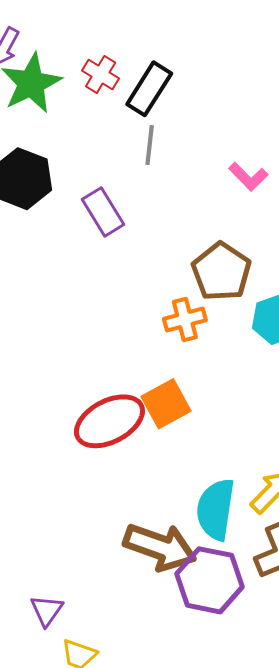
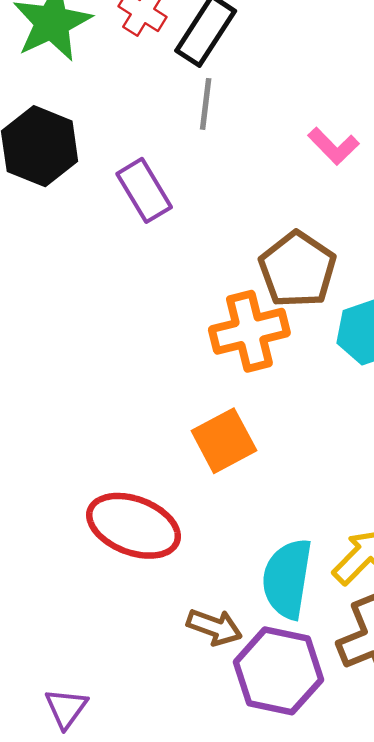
orange cross: (185, 319) -> (249, 331), size x1.4
red ellipse: (109, 421) -> (134, 526), moved, turned 48
brown arrow: (160, 547) -> (214, 627), size x0.6

